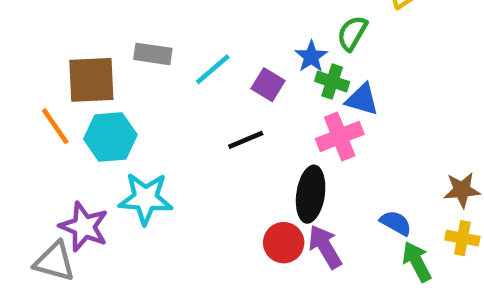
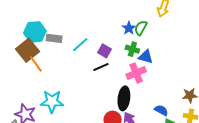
blue star: (311, 57) -> (129, 28), moved
brown square: (91, 80) -> (27, 50), turned -35
orange line: (55, 126) -> (36, 64), moved
cyan hexagon: (110, 137) -> (35, 32), moved
black line: (246, 140) -> (101, 67), moved

